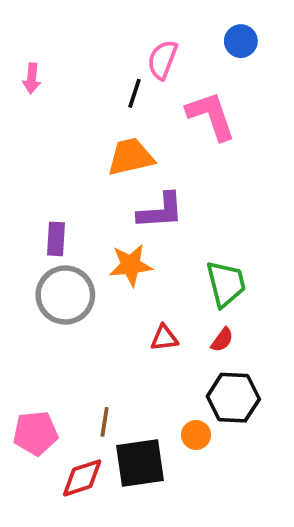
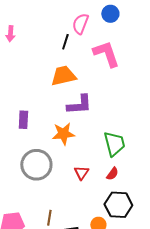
blue circle: (241, 41) -> (110, 14), moved
gray circle: (65, 295) -> (36, 165), moved
red triangle: (164, 338) -> (81, 173), turned -49

